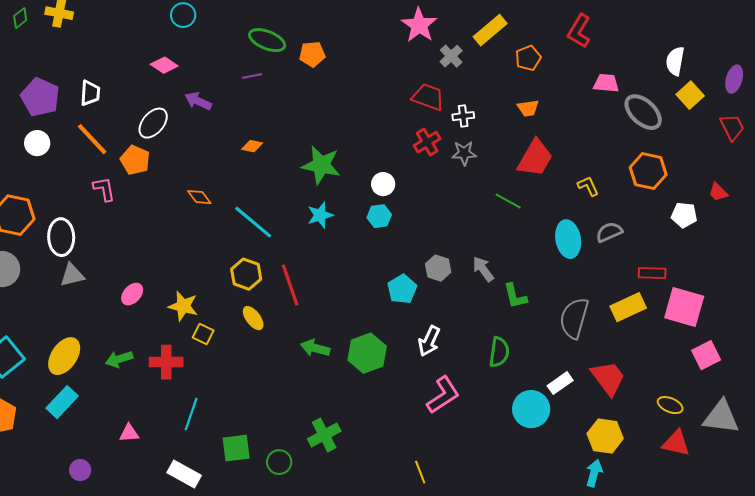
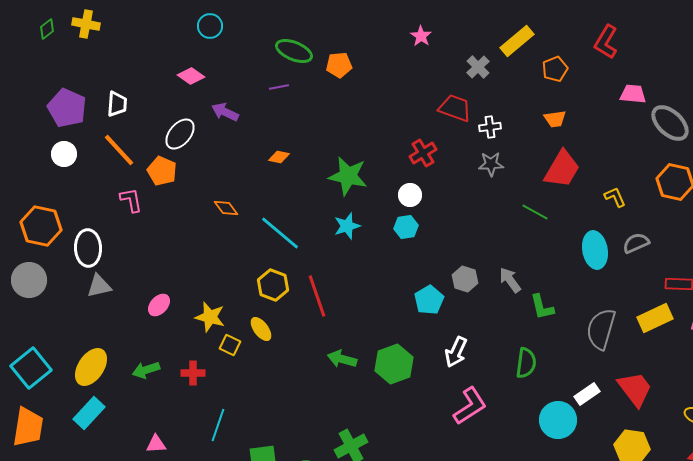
pink star: (419, 25) -> (421, 36), moved, size x0.6
red cross: (427, 142) -> (423, 153), moved
yellow ellipse: (253, 318) -> (261, 329), moved
red cross: (166, 362) -> (193, 373), size x0.7

